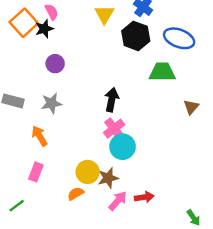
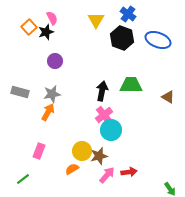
orange square: (24, 23) -> (29, 27), size x0.7
green trapezoid: (162, 72) -> (131, 85), moved
brown triangle: (191, 107) -> (168, 97), turned -40
orange arrow: (39, 136) -> (48, 112), moved, turned 60

